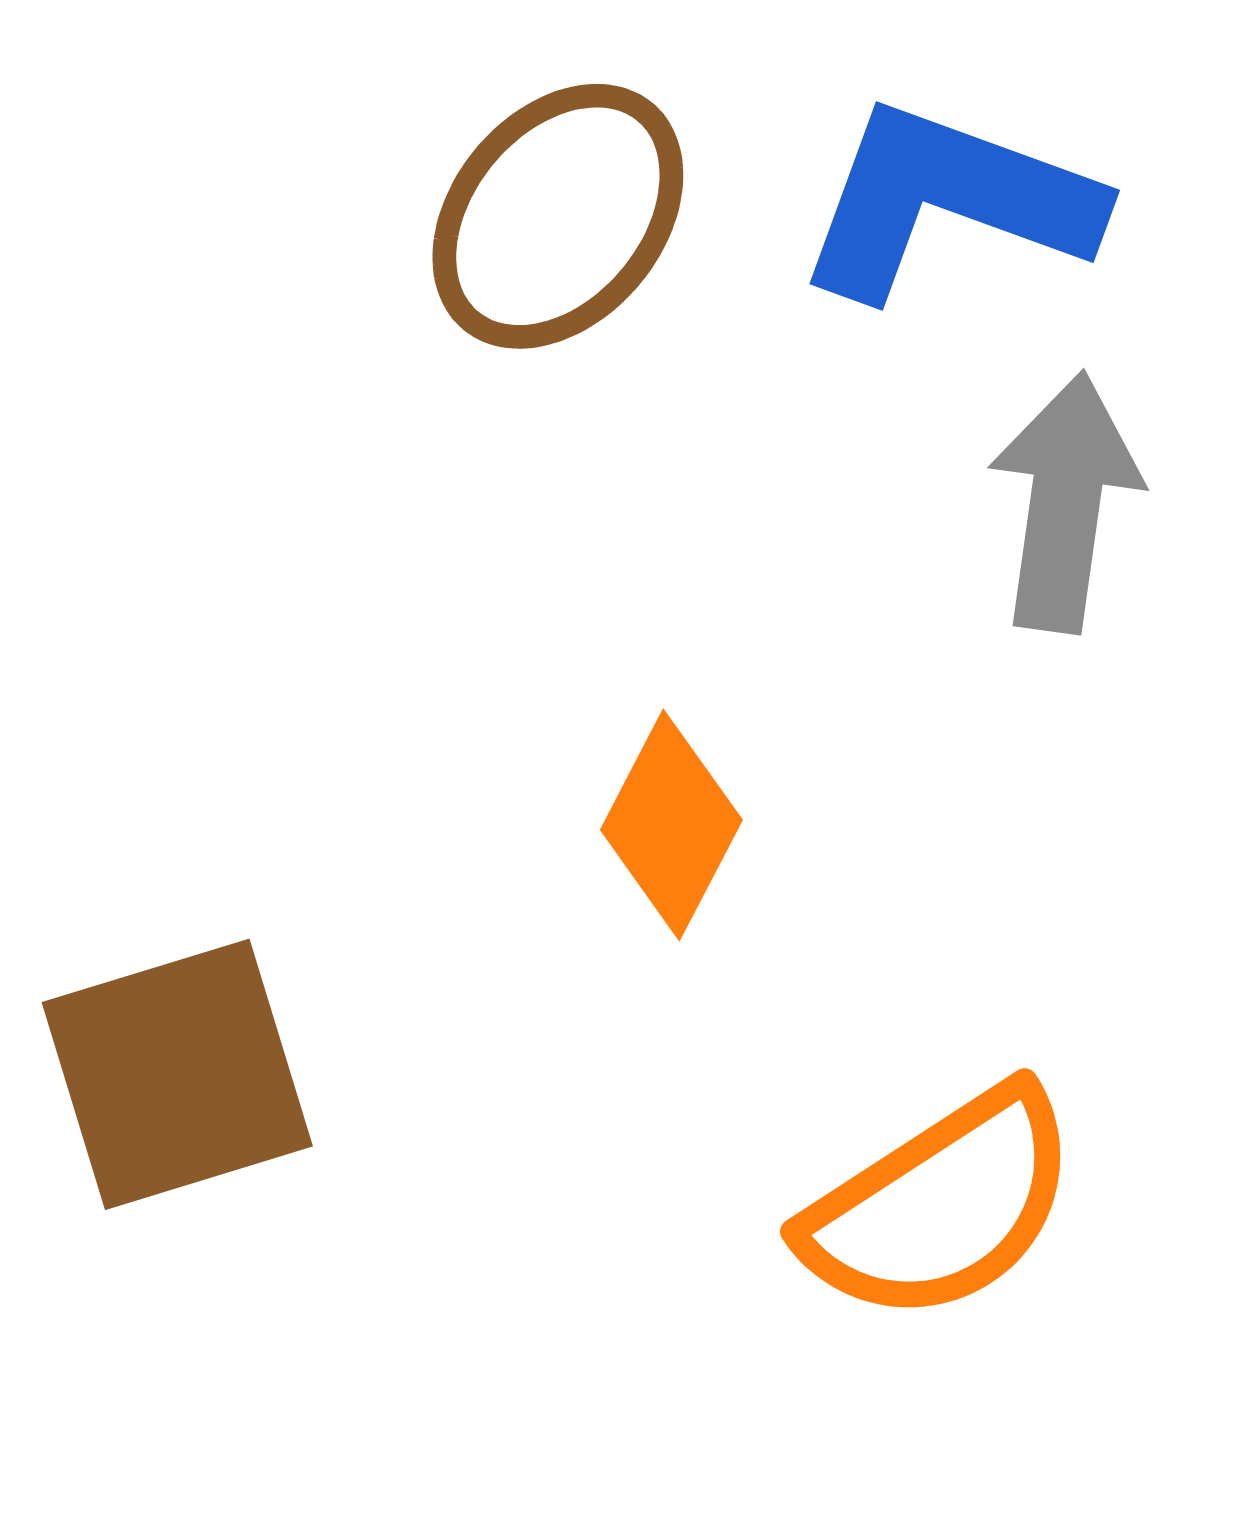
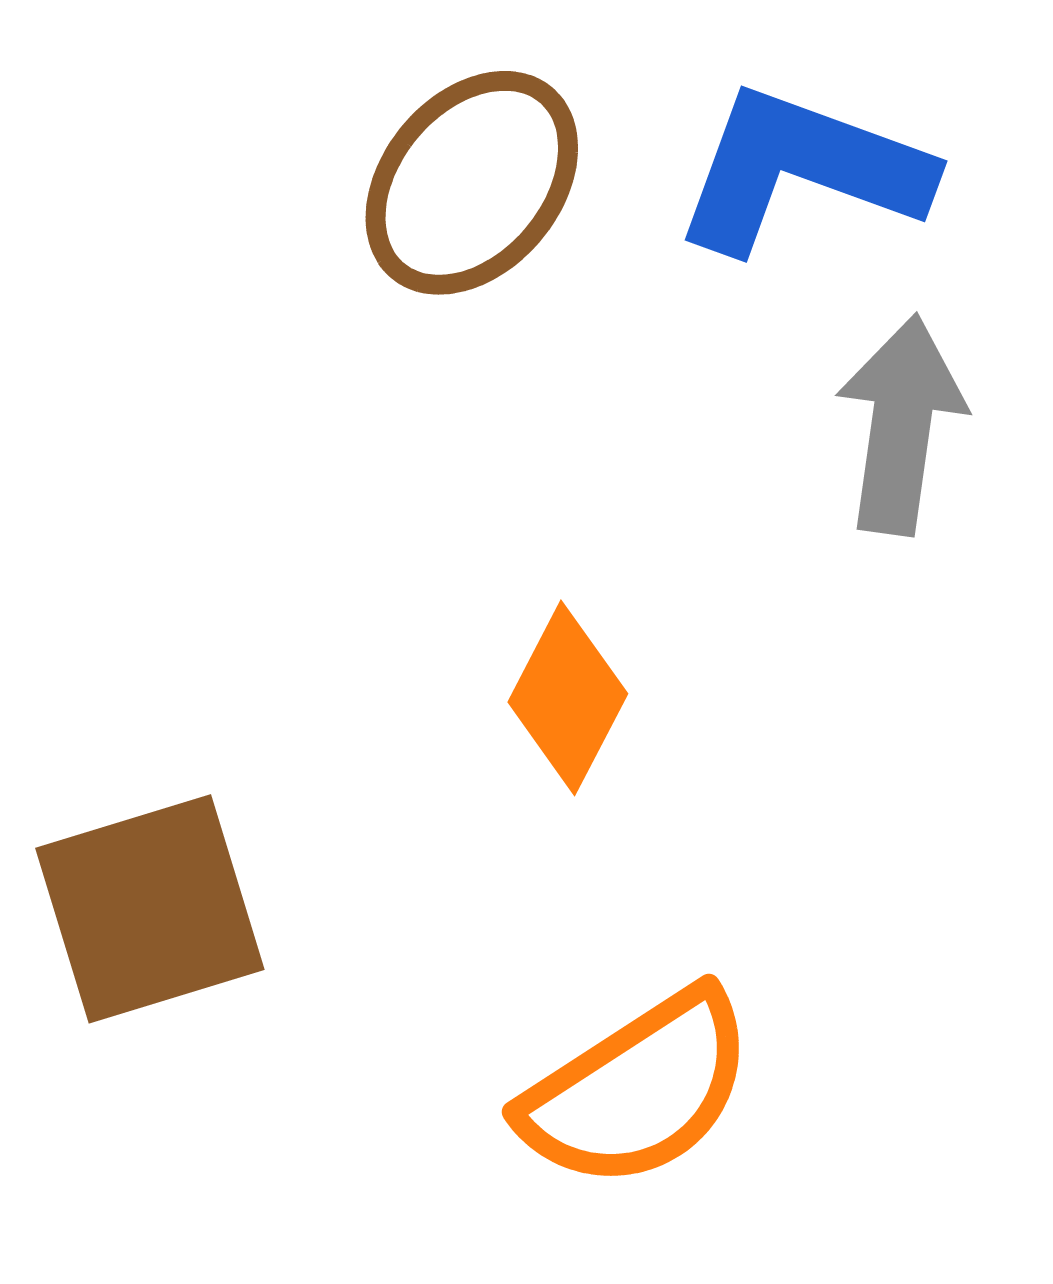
orange semicircle: (941, 1206) -> (638, 1090), moved

